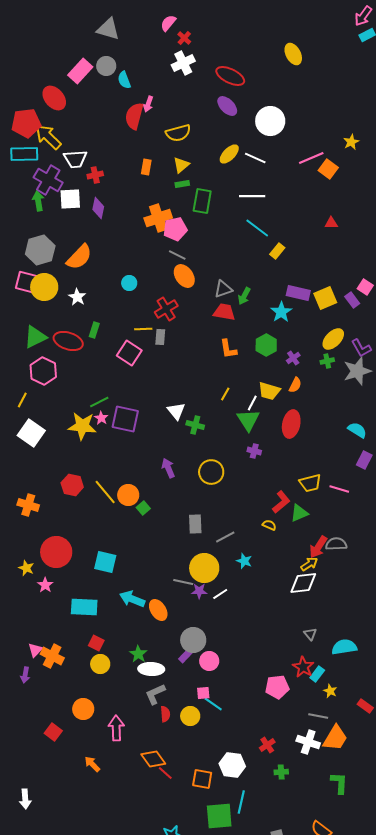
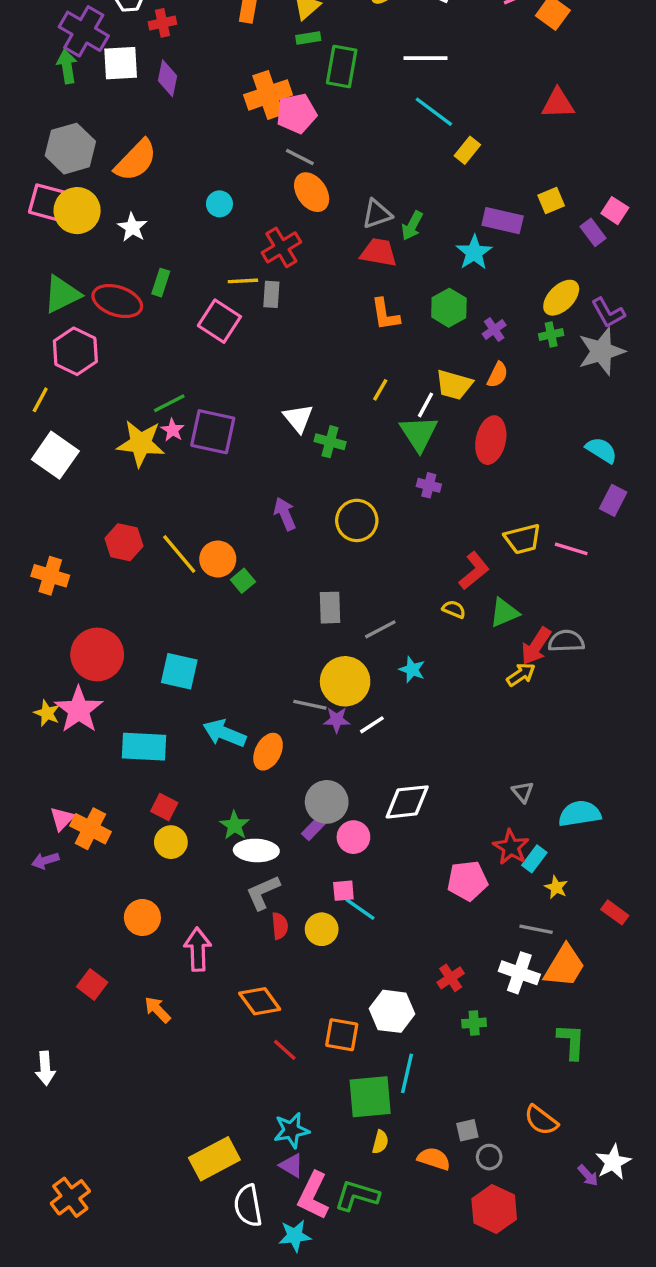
red triangle: (331, 223) -> (558, 103), size x1.5
yellow square: (325, 298) -> (551, 201), moved, size x0.7
green triangle: (299, 513) -> (504, 613), moved
yellow star: (26, 568) -> (47, 713), moved
white diamond: (303, 583) -> (407, 802), moved
pink star: (45, 585) -> (79, 710), size x1.8
orange ellipse: (158, 610) -> (268, 752), turned 60
purple arrow: (25, 675) -> (45, 861), turned 63
red square: (53, 732) -> (92, 985), moved
red line: (165, 773) -> (285, 1050), moved

